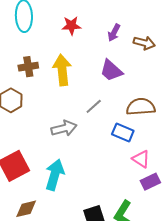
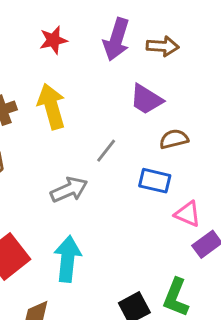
purple arrow: (114, 33) -> (116, 39), size x1.6
purple trapezoid: (111, 71) -> (146, 99), moved
brown semicircle: (141, 107) -> (174, 139), size x0.7

